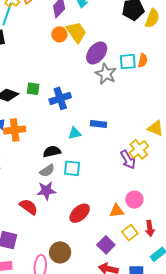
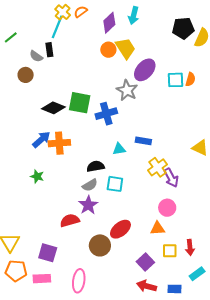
gray star: (106, 74) -> (127, 90), moved
green square: (33, 89) -> (80, 103), size x1.6
yellow cross: (139, 149) -> (158, 167), moved
purple star: (46, 191) -> (88, 205), turned -30
pink circle: (134, 200) -> (167, 208), moved
red semicircle: (29, 207) -> (70, 220), turned -54
yellow square: (130, 233) -> (170, 251), turned 35
brown circle: (60, 252) -> (100, 245), moved

